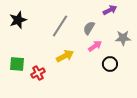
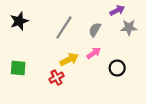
gray star: (123, 38) -> (129, 27), moved
pink arrow: (95, 46) -> (94, 53), moved
red cross: (38, 73) -> (56, 78), moved

